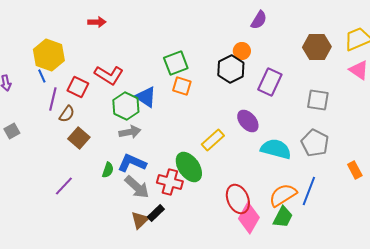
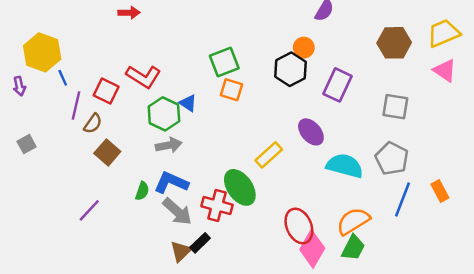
yellow hexagon: (49, 55) -> (42, 52), moved
blue triangle: (146, 97) -> (188, 103), size x0.7
blue line: (309, 191) -> (403, 199), moved

